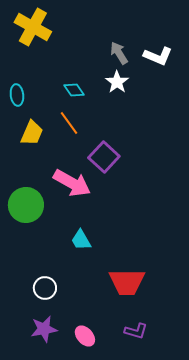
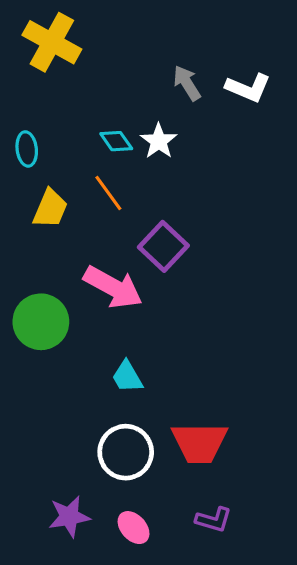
white star: (117, 82) -> (159, 141), moved
white circle: (45, 288) -> (126, 452), moved, size x1.5

